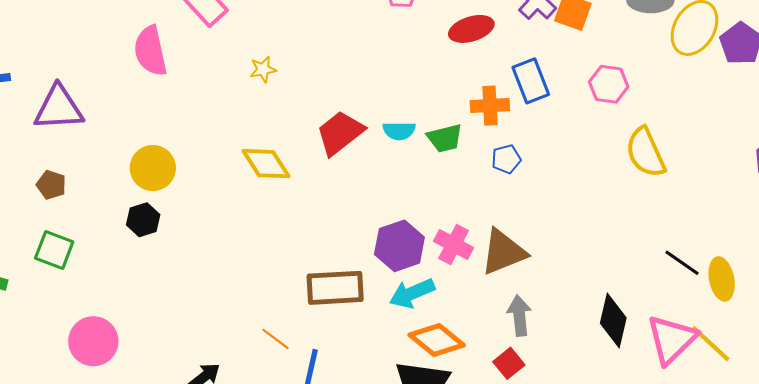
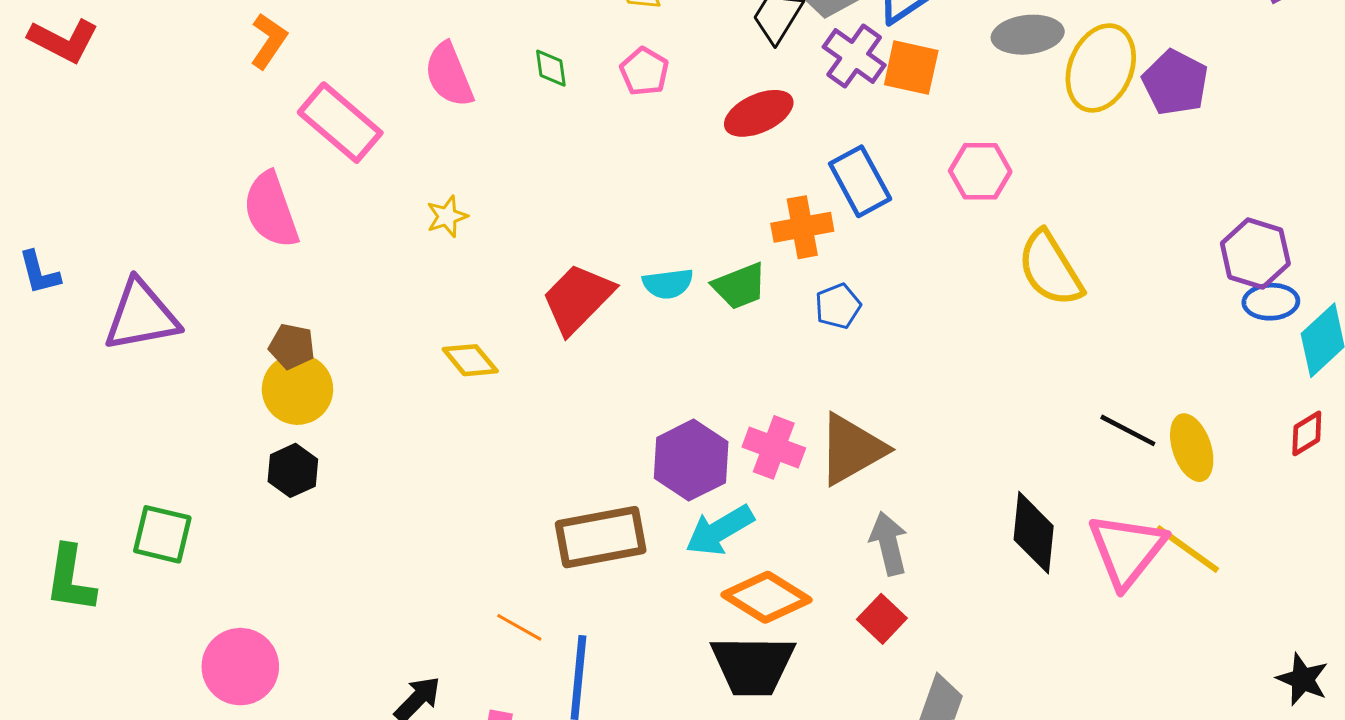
yellow diamond: (266, 164) -> (470, 360), size x0.7
brown pentagon: (51, 185) -> (292, 346), moved

